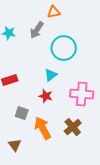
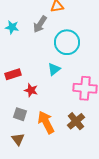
red star: (46, 96) -> (31, 90), moved
gray square: (22, 113) -> (20, 114), moved

